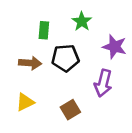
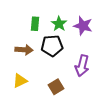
green star: (82, 21) -> (59, 24), moved
purple star: (115, 47) -> (83, 26), moved

